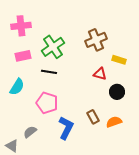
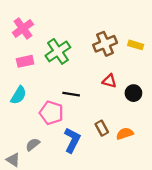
pink cross: (21, 26) -> (23, 28), turned -30
yellow rectangle: (119, 60) -> (136, 45), moved
black line: (49, 72) -> (71, 94), moved
black circle: (117, 92) -> (133, 93), moved

